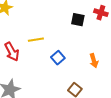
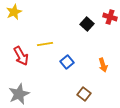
black square: (78, 20) -> (87, 24), turned 32

